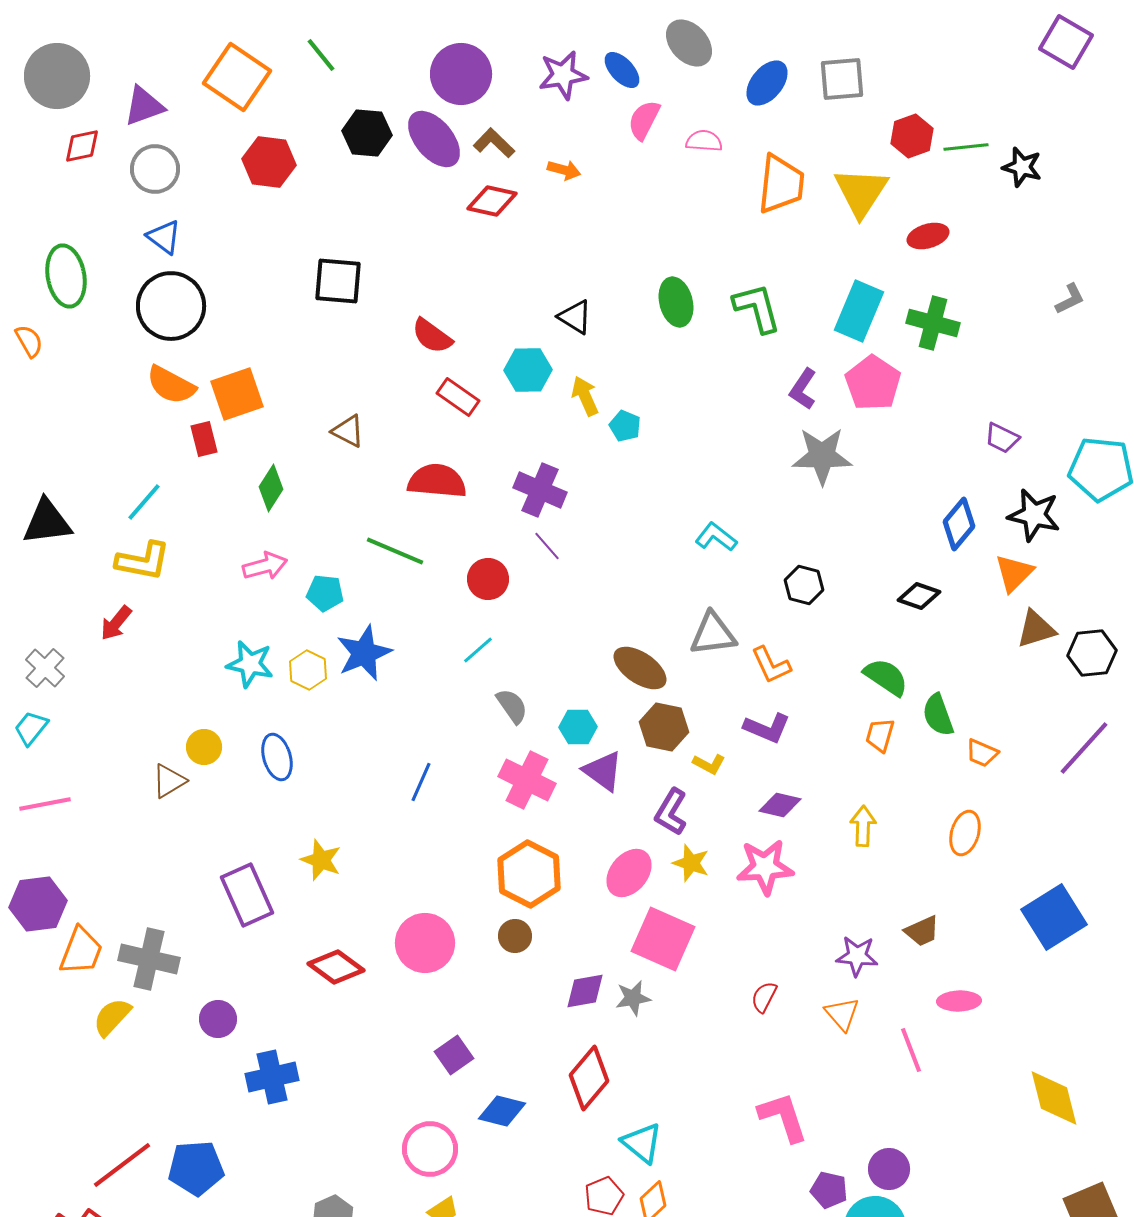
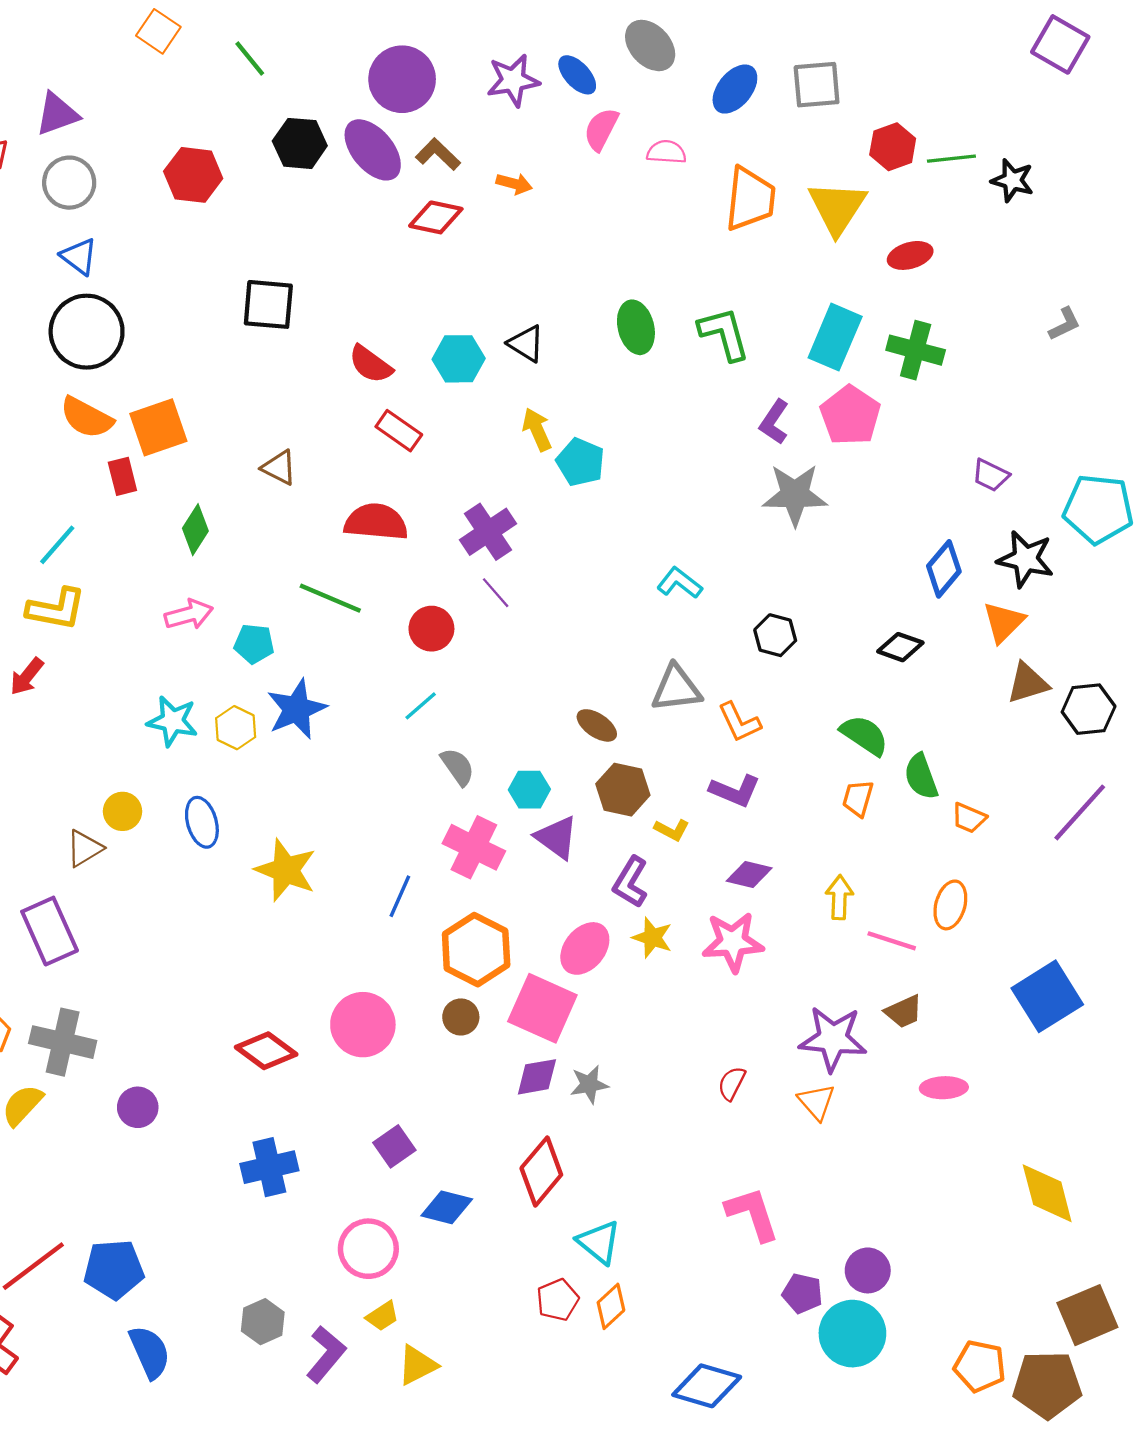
orange square: (237, 77) -> (158, 31), moved, size x0.6
cyan hexagon: (528, 370) -> (459, 359), moved
cyan pentagon: (625, 426) -> (580, 462), size x1.4
purple cross: (540, 490) -> (488, 532), turned 33
brown ellipse: (640, 668) -> (597, 725), size x0.7
blue line: (421, 782) -> (400, 896), moved
yellow star: (321, 860) -> (286, 870), moved, size x1.4
purple rectangle: (247, 895) -> (50, 931), moved
pink square: (663, 939) -> (542, 1008), moved
purple star: (857, 956) -> (833, 1039), size x1.5
pink line: (911, 1050) -> (892, 941), moved, turned -51
blue cross: (272, 1077) -> (269, 1167), moved

